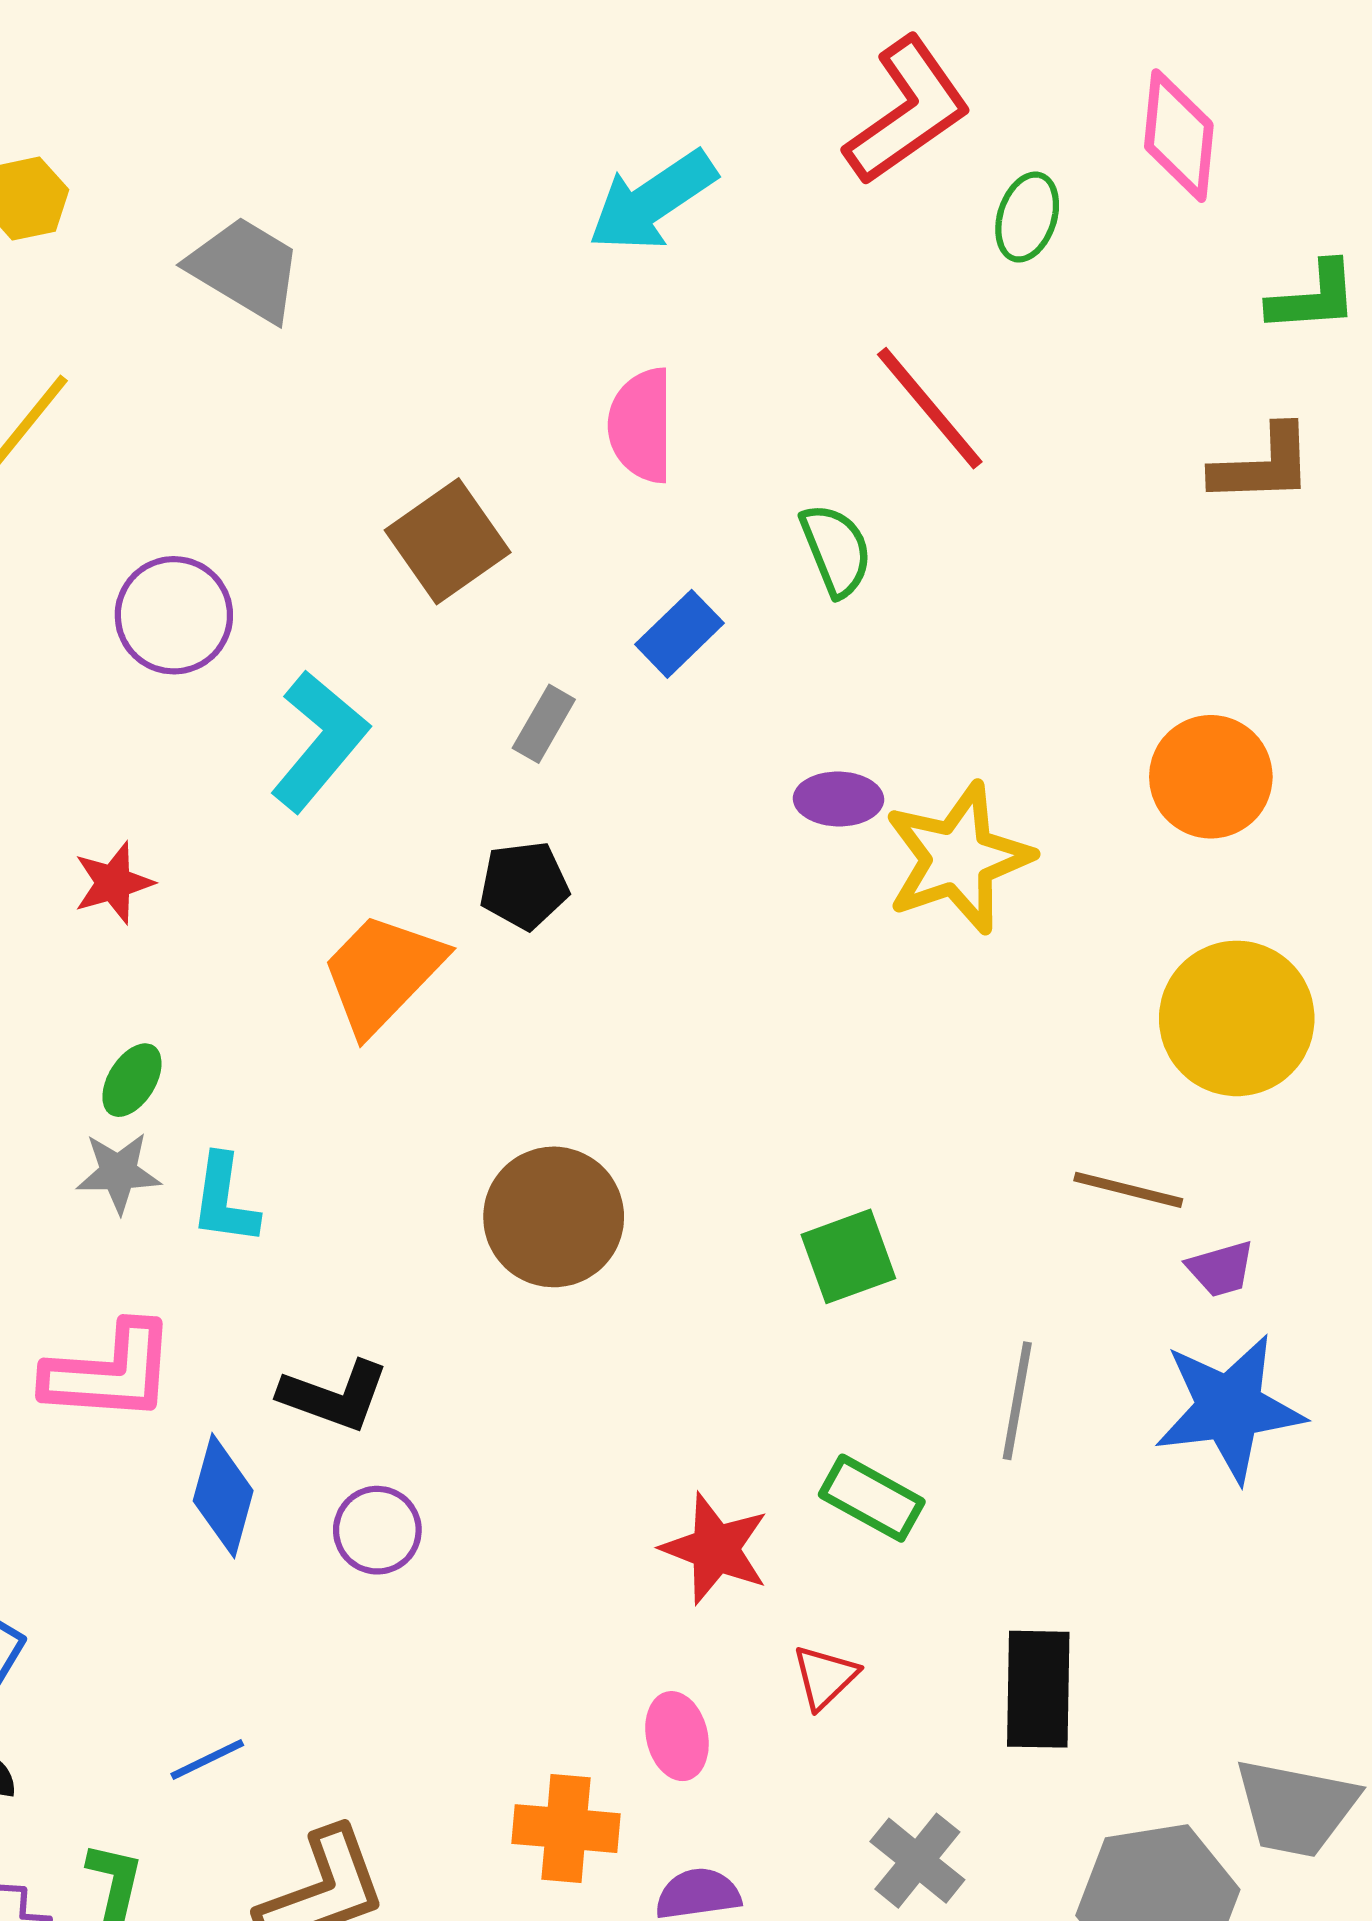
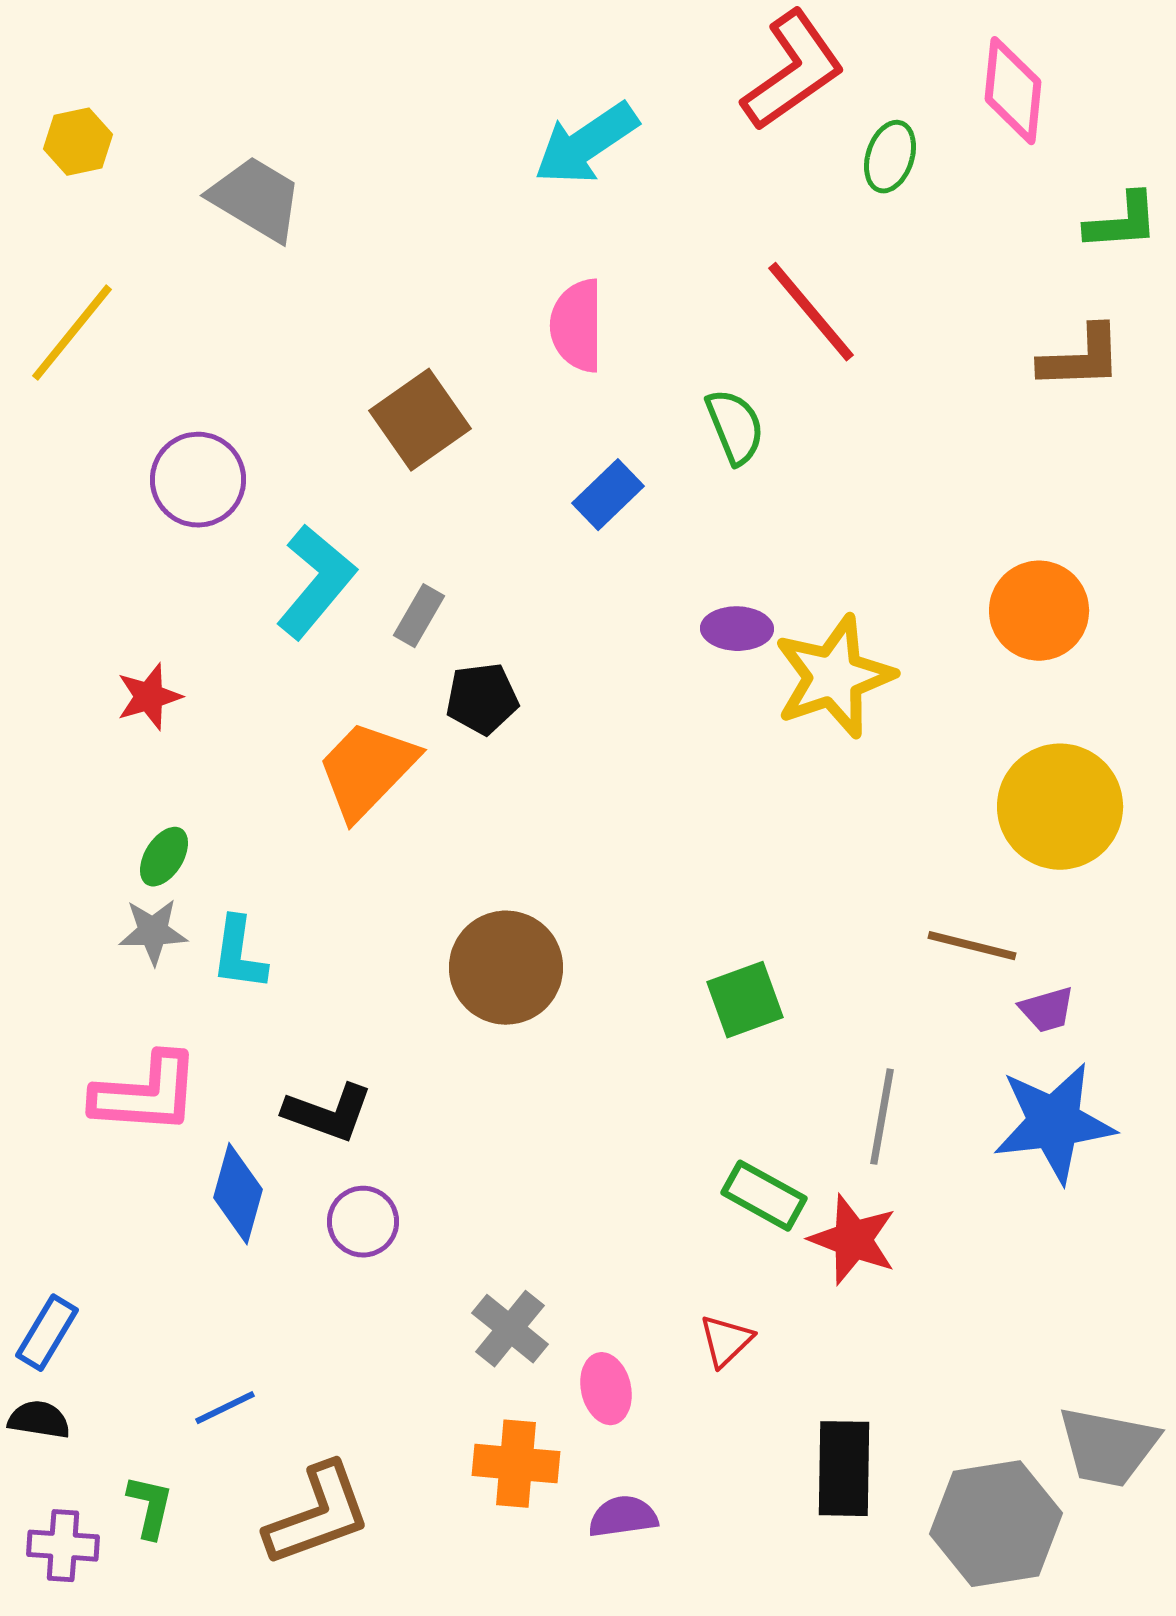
gray rectangle: (544, 724) -> (419, 616), moved
red star: (715, 1549) -> (853, 1240), moved
black rectangle: (1038, 1689) -> (844, 1469), moved
gray cross: (917, 1861) -> (510, 1329), moved

